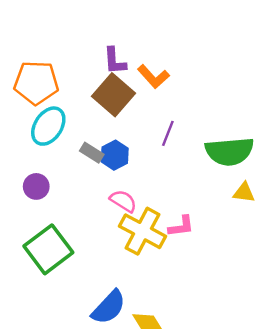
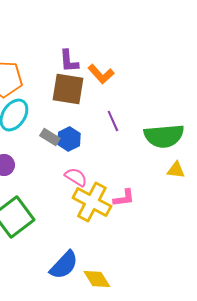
brown square: (114, 95) -> (68, 89), turned -32
purple line: (168, 133) -> (113, 121), turned -45

